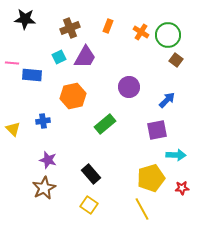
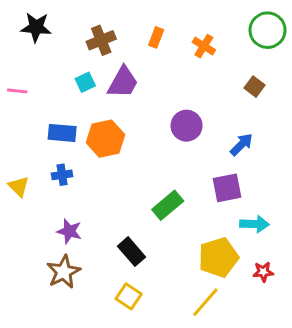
green circle: (168, 35) -> (268, 30), moved
blue rectangle: (32, 75) -> (62, 133), moved
green rectangle: (105, 124) -> (168, 205), moved
yellow line: (142, 209) -> (205, 302), turned 70

